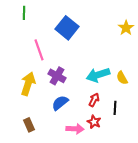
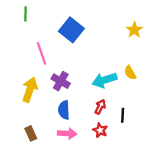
yellow semicircle: (122, 78) -> (130, 73), moved
blue semicircle: (60, 103) -> (64, 110), turned -54
pink arrow: (75, 129) -> (67, 133), moved

